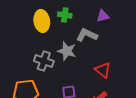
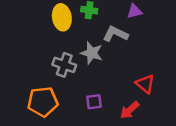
red triangle: (103, 70) -> (145, 84), moved

